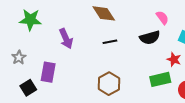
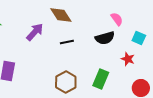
purple arrow: (66, 39) -> (35, 32), moved, turned -114
green rectangle: (160, 79) -> (101, 79), moved, turned -54

